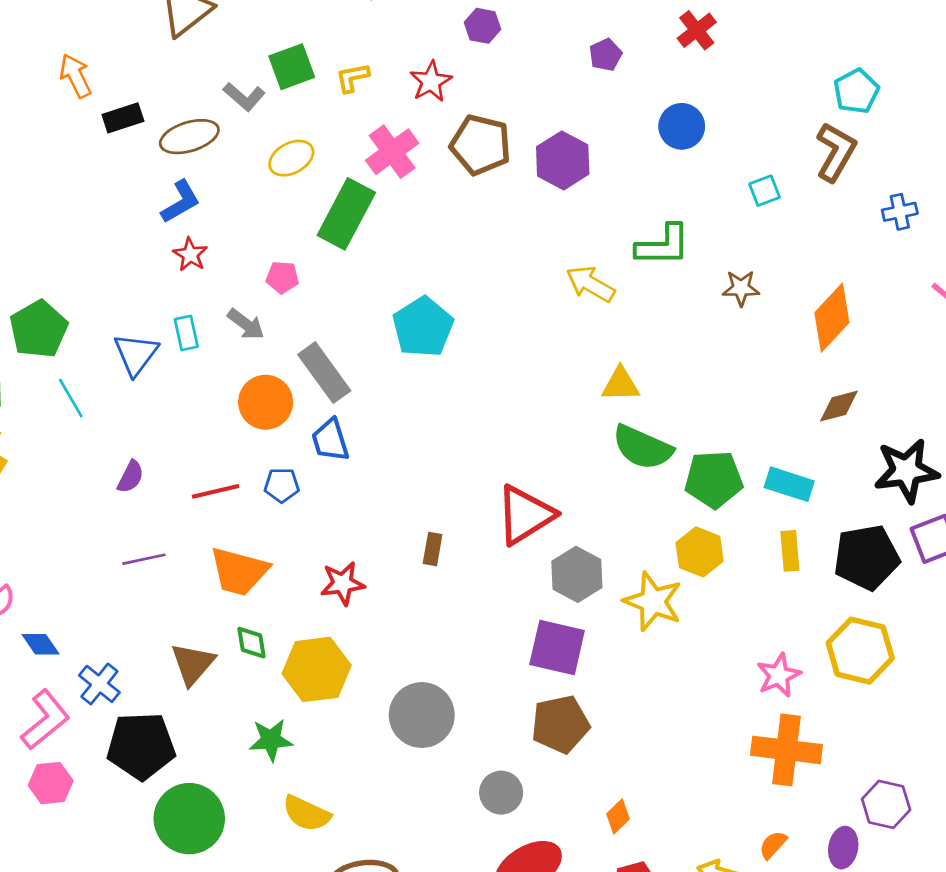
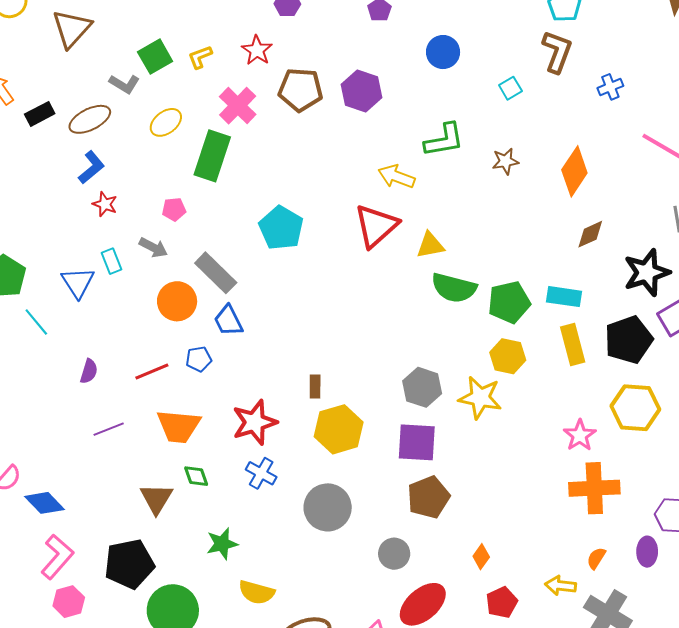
red triangle: (525, 515) -> (376, 226), moved
yellow rectangle: (790, 551) -> (573, 344), size x1.4
red star: (343, 583) -> (255, 422), size x1.4
blue diamond: (41, 644) -> (44, 503), size x1.4
yellow hexagon: (317, 669) -> (339, 429), moved
blue cross: (99, 684) -> (261, 473), moved

